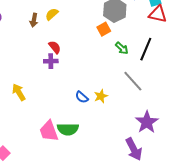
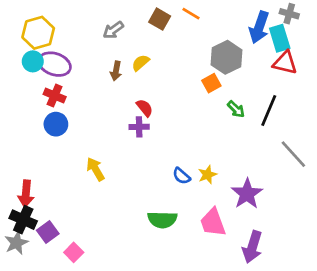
gray line: (133, 81) -> (293, 154), moved
purple star: (147, 122) -> (247, 194), moved
pink trapezoid: (49, 131) -> (213, 222), moved
purple arrow: (134, 149) -> (252, 247), turned 45

